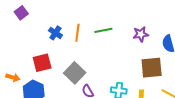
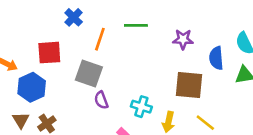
orange line: (77, 33) -> (100, 39), moved
gray square: (75, 73) -> (89, 73), turned -35

